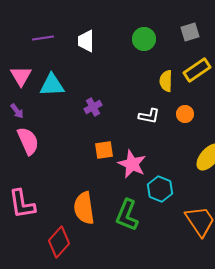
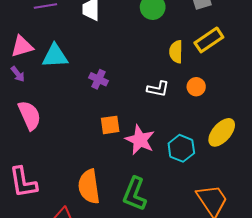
pink triangle: (21, 76) -> (22, 46), turned 45
purple cross: (93, 107) -> (98, 79), turned -36
purple arrow: (17, 111) -> (18, 74), moved
cyan hexagon: (160, 189) -> (181, 148), moved

